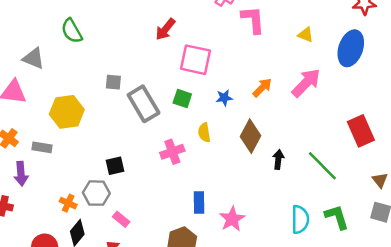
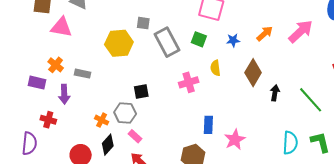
yellow hexagon: (67, 112) -> (119, 43), moved
pink rectangle: (121, 219) -> (135, 136), moved

